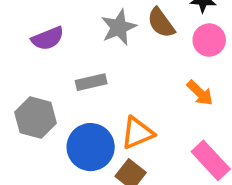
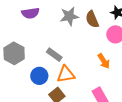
gray rectangle: (91, 82) -> (54, 55), moved, turned 35
blue circle: (91, 147) -> (39, 76), size x0.7

